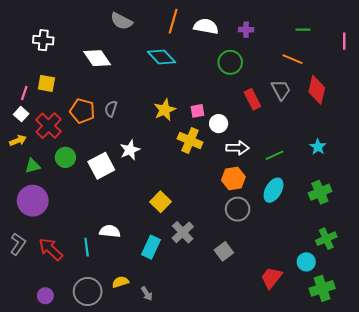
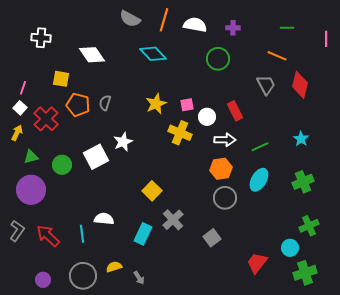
gray semicircle: (121, 21) -> (130, 19), moved
yellow square: (46, 83) -> (61, 79), moved
red rectangle: (252, 99) -> (235, 111), moved
yellow arrow: (18, 140) -> (17, 133), turned -42
green circle: (65, 157) -> (62, 165), moved

